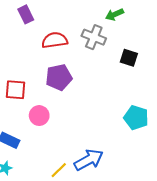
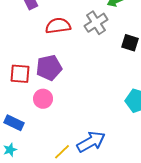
gray cross: (94, 37) -> (96, 23), turned 35
purple pentagon: (59, 77) -> (49, 68), moved

